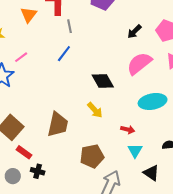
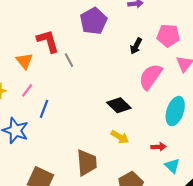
blue line: (64, 54) -> (44, 109), moved
pink line: (21, 57) -> (27, 90), moved
cyan ellipse: (153, 101) -> (175, 111), turned -44

